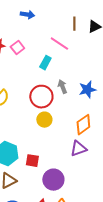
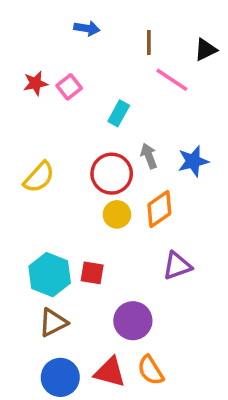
brown line: (74, 24) -> (149, 43), moved
pink line: (59, 44) -> (172, 80), moved
orange diamond: (83, 125) -> (159, 209), moved
red square: (32, 161) -> (92, 273), moved

